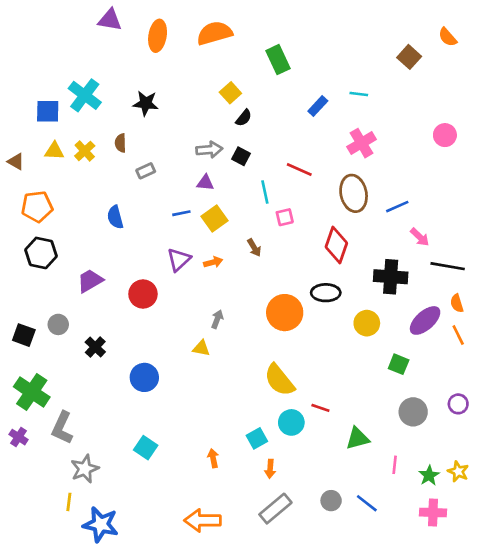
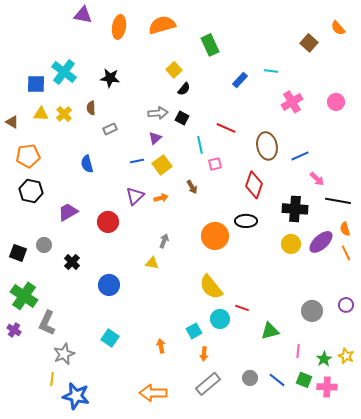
pink cross: (361, 143) -> (292, 102), moved
purple triangle: (205, 183) -> (155, 138), turned -48
yellow circle: (367, 323) -> (291, 244), moved
green square: (399, 364) -> (304, 380), moved

